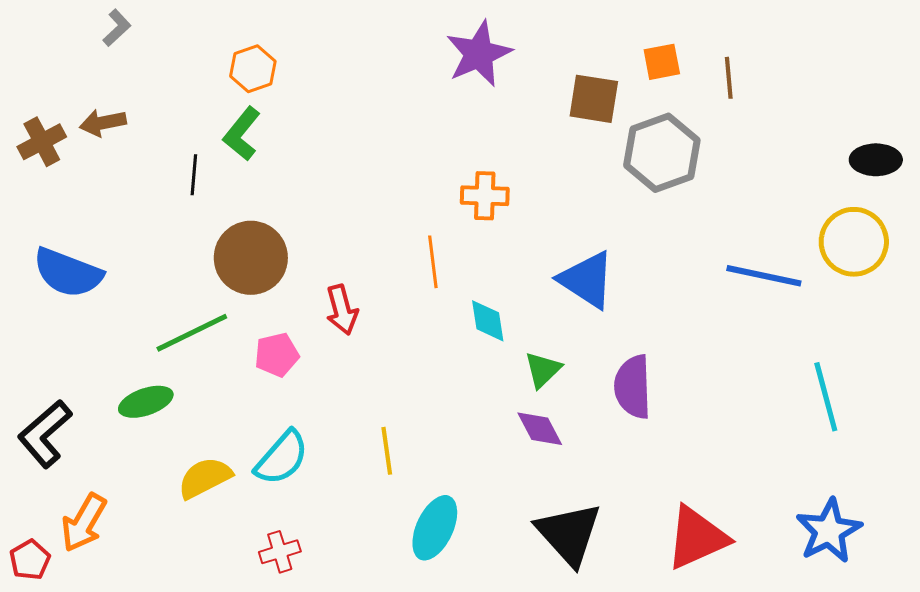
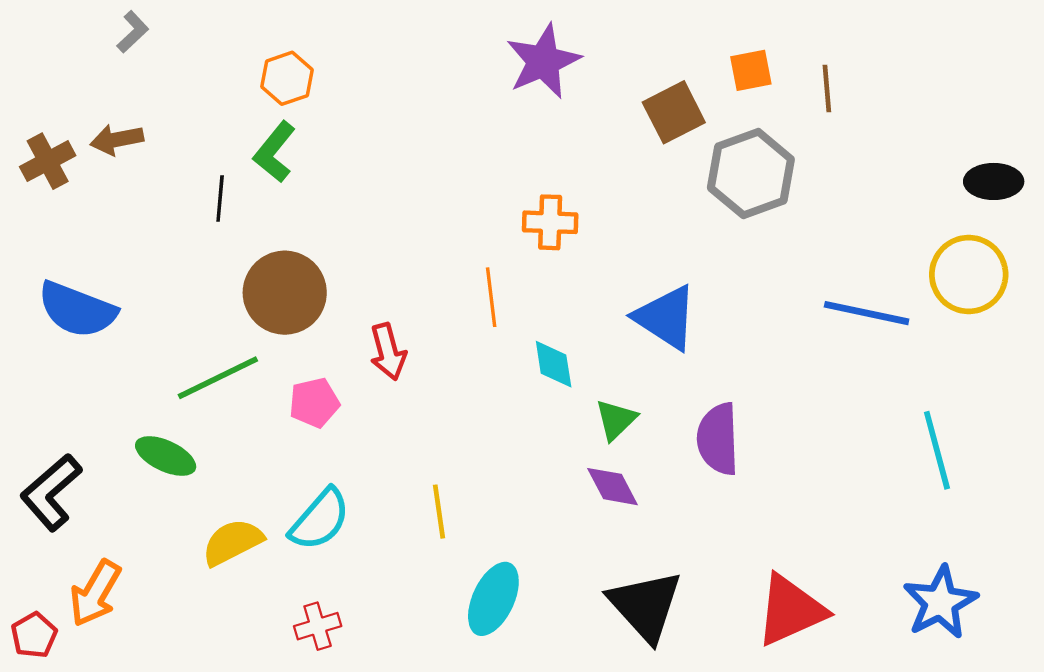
brown square: (594, 99) -> (674, 112), turned -36
green ellipse: (146, 402) -> (166, 456), turned 44

